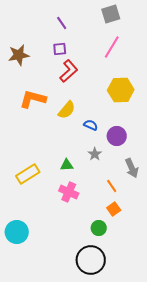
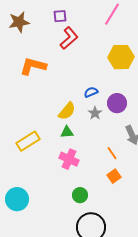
yellow semicircle: (67, 110) -> (67, 111), moved
blue semicircle: (91, 125) -> (91, 92), turned -48
gray star: (95, 154) -> (95, 113), moved
green circle: (99, 228) -> (80, 195), moved

